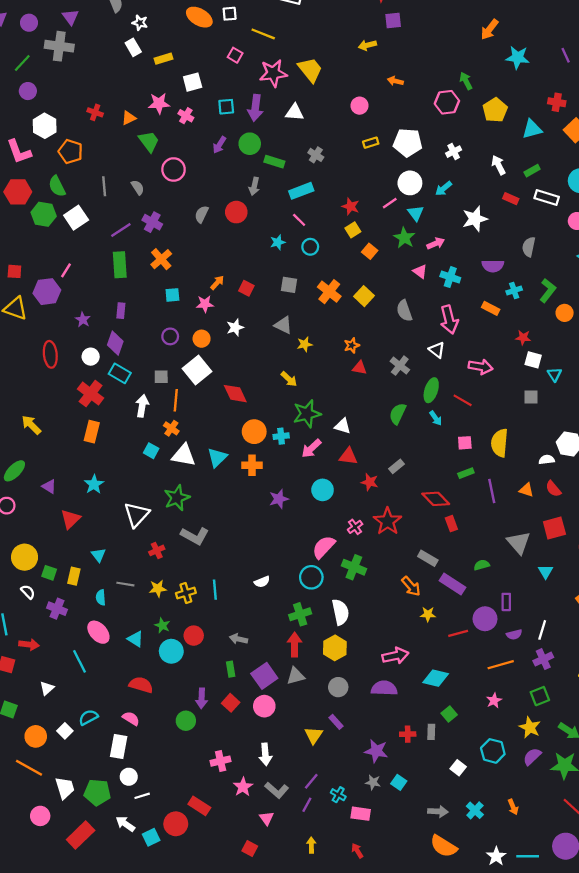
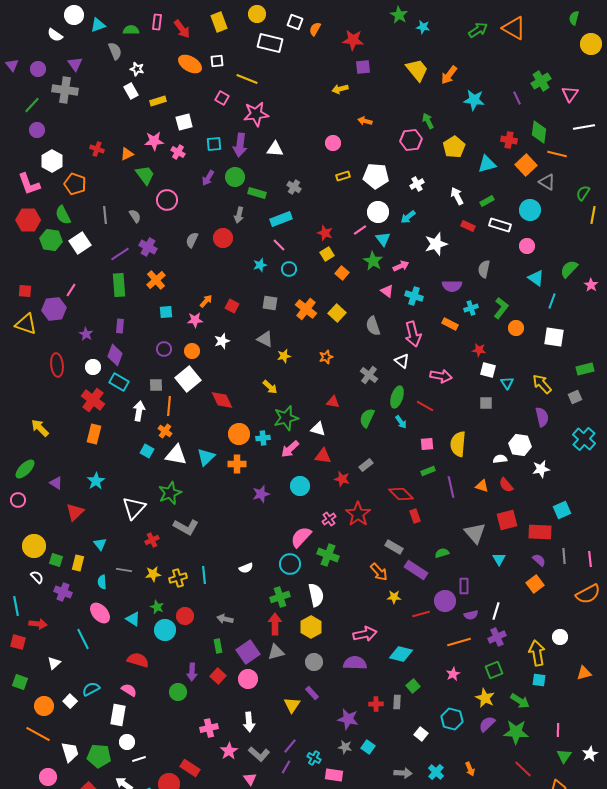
yellow trapezoid: (310, 70) -> (417, 70), moved
red triangle: (360, 368) -> (333, 402), moved

